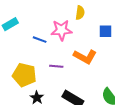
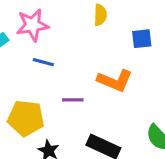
pink star: (61, 30) -> (32, 25), moved

